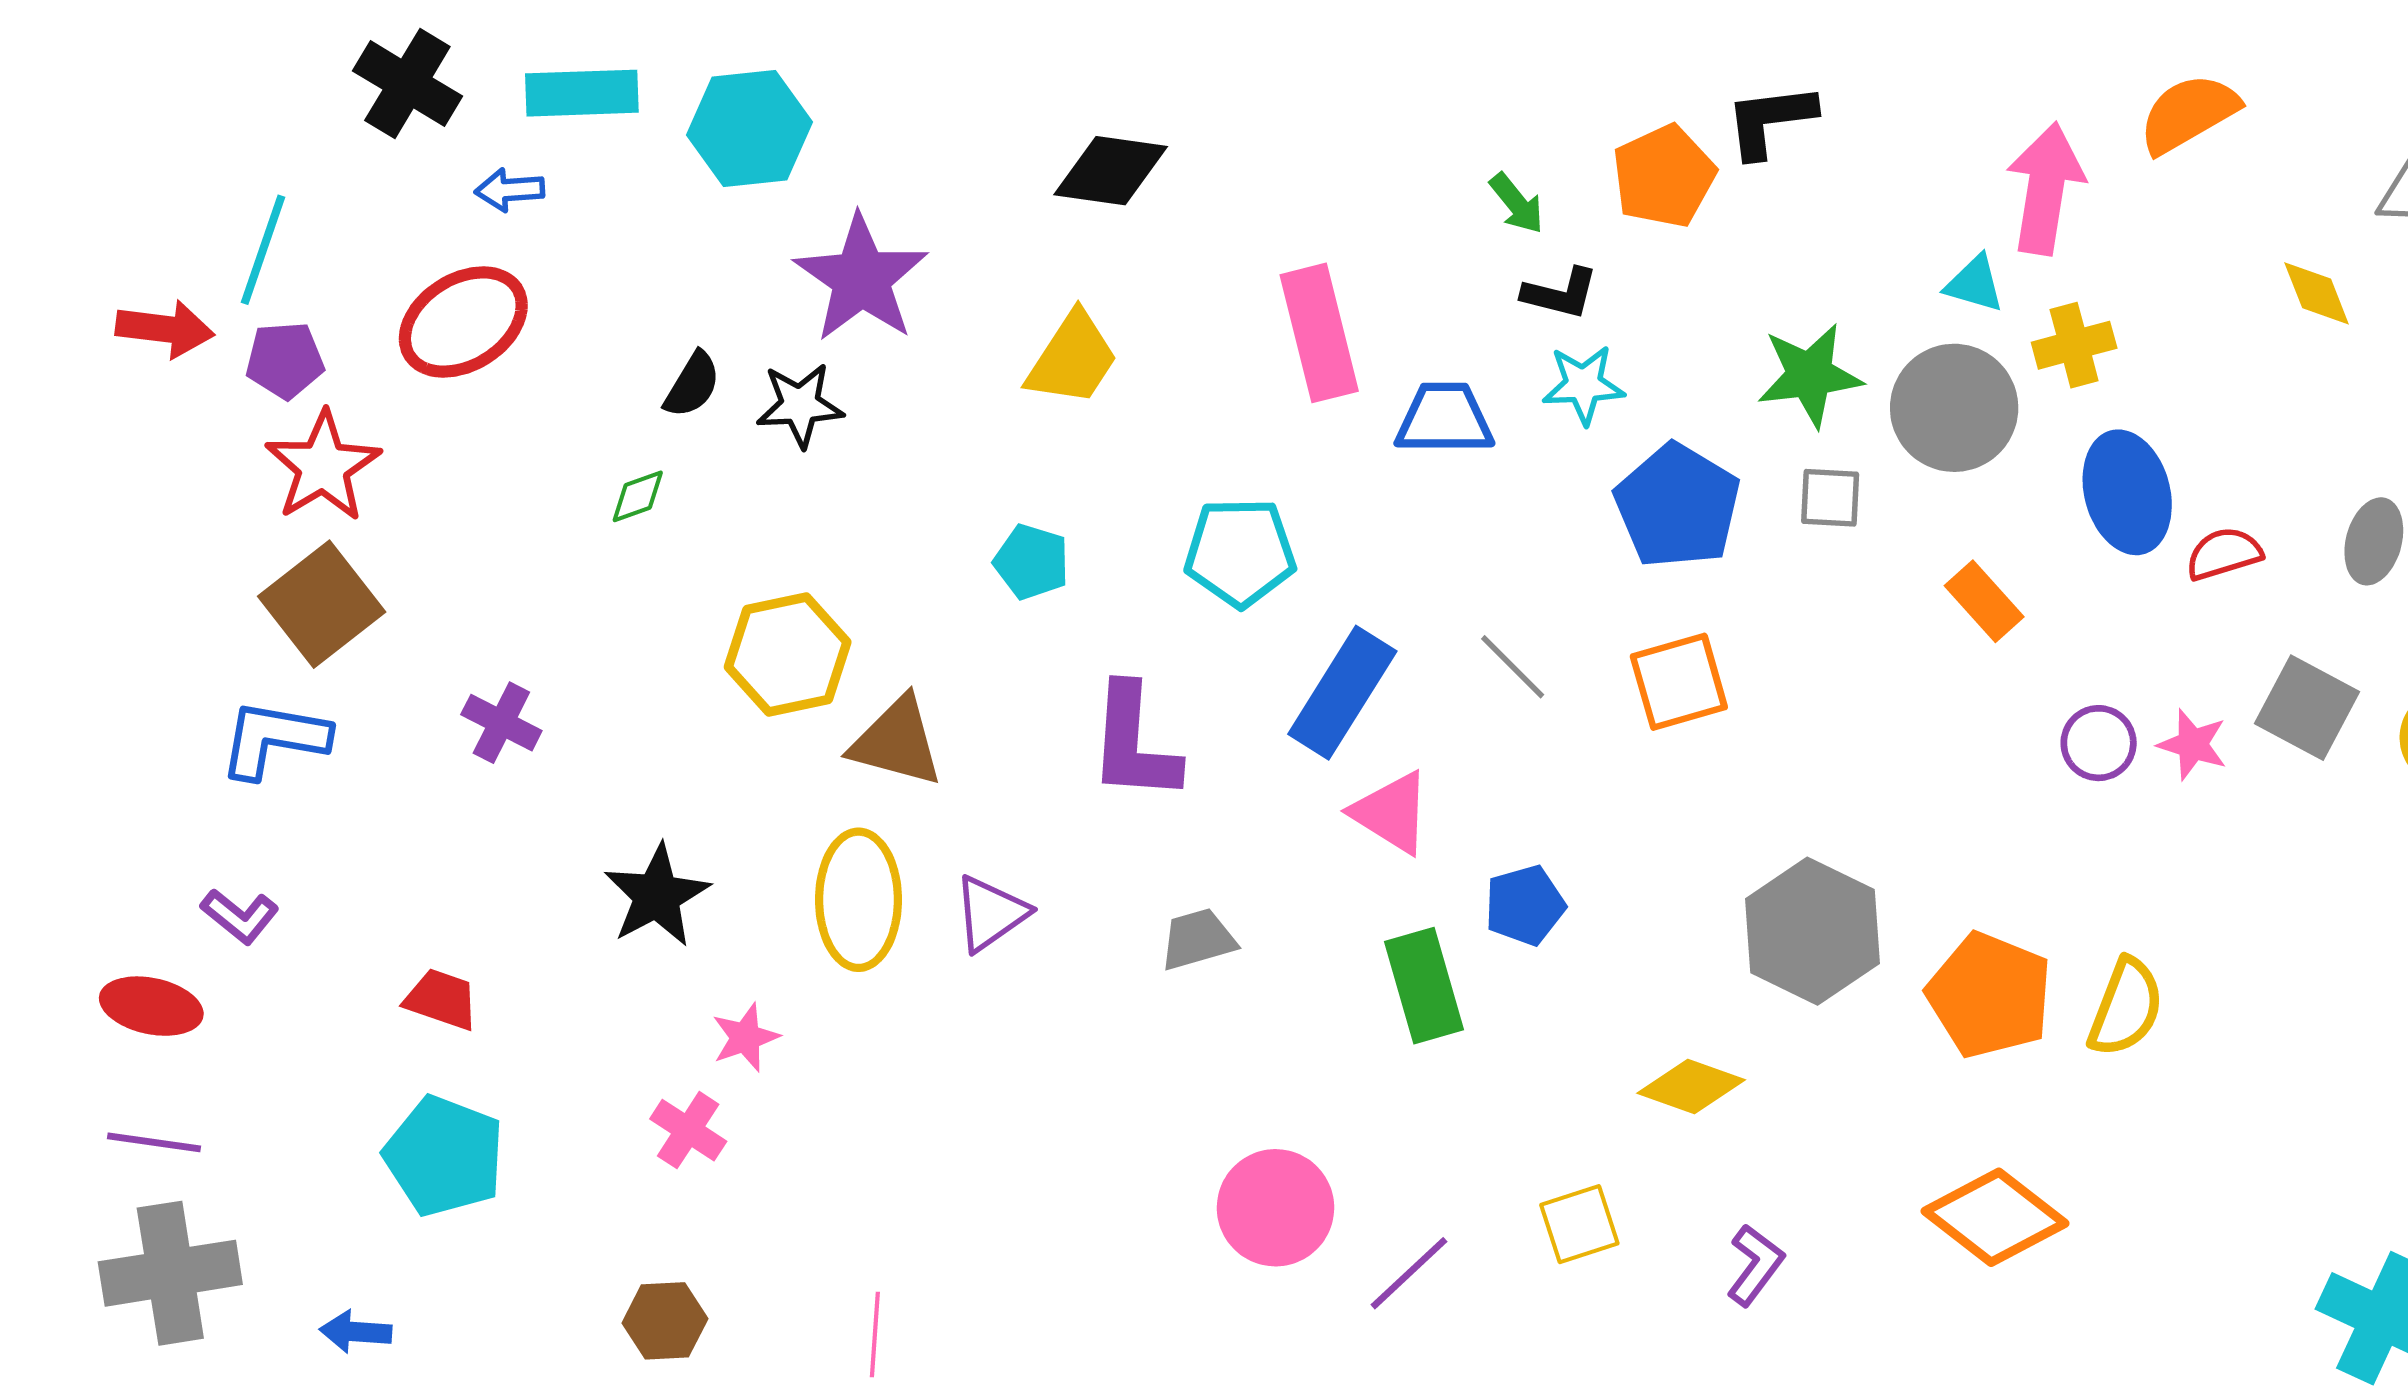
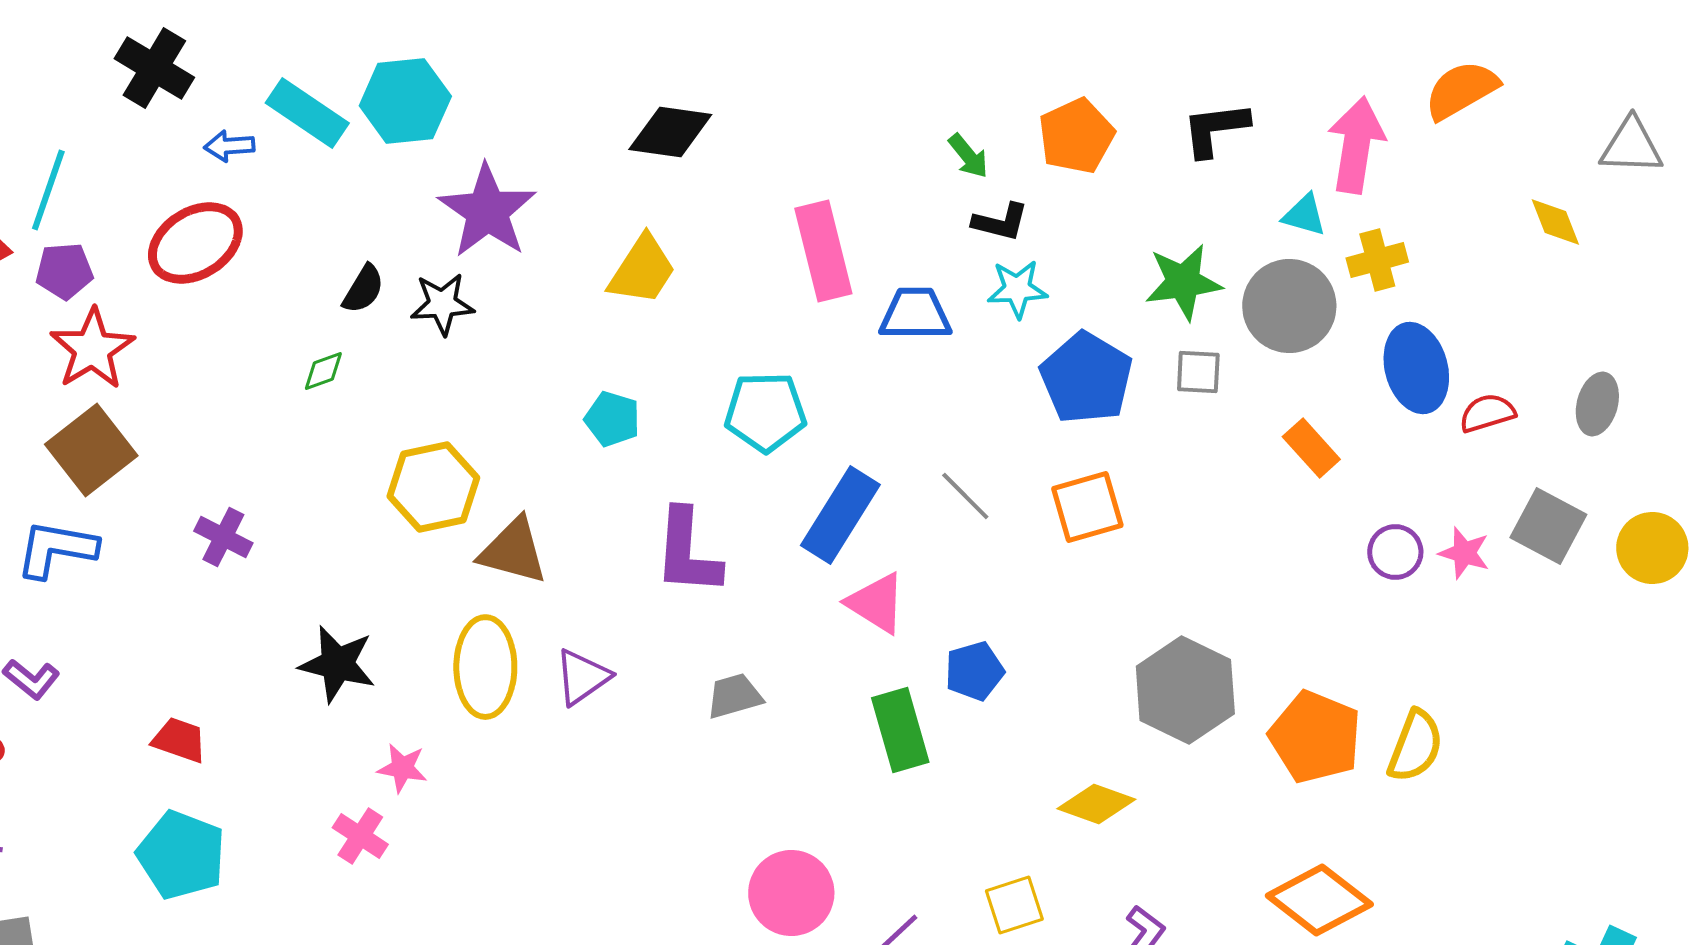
cyan rectangle: (582, 93) -> (307, 113), moved, turned 36
black L-shape: (1770, 120) -> (1215, 129), moved
black star: (657, 896) -> (337, 664), turned -30
pink star: (745, 1037) -> (402, 768), turned 30

